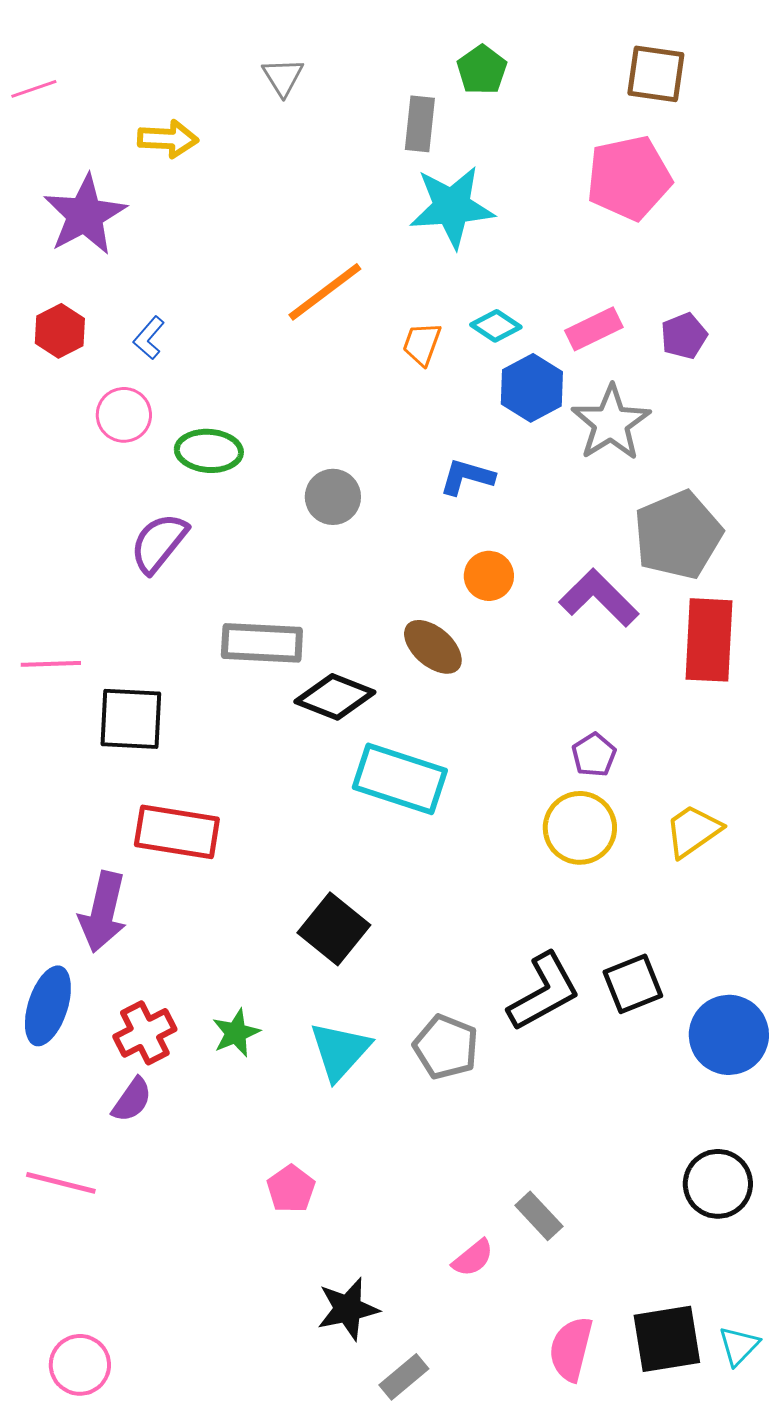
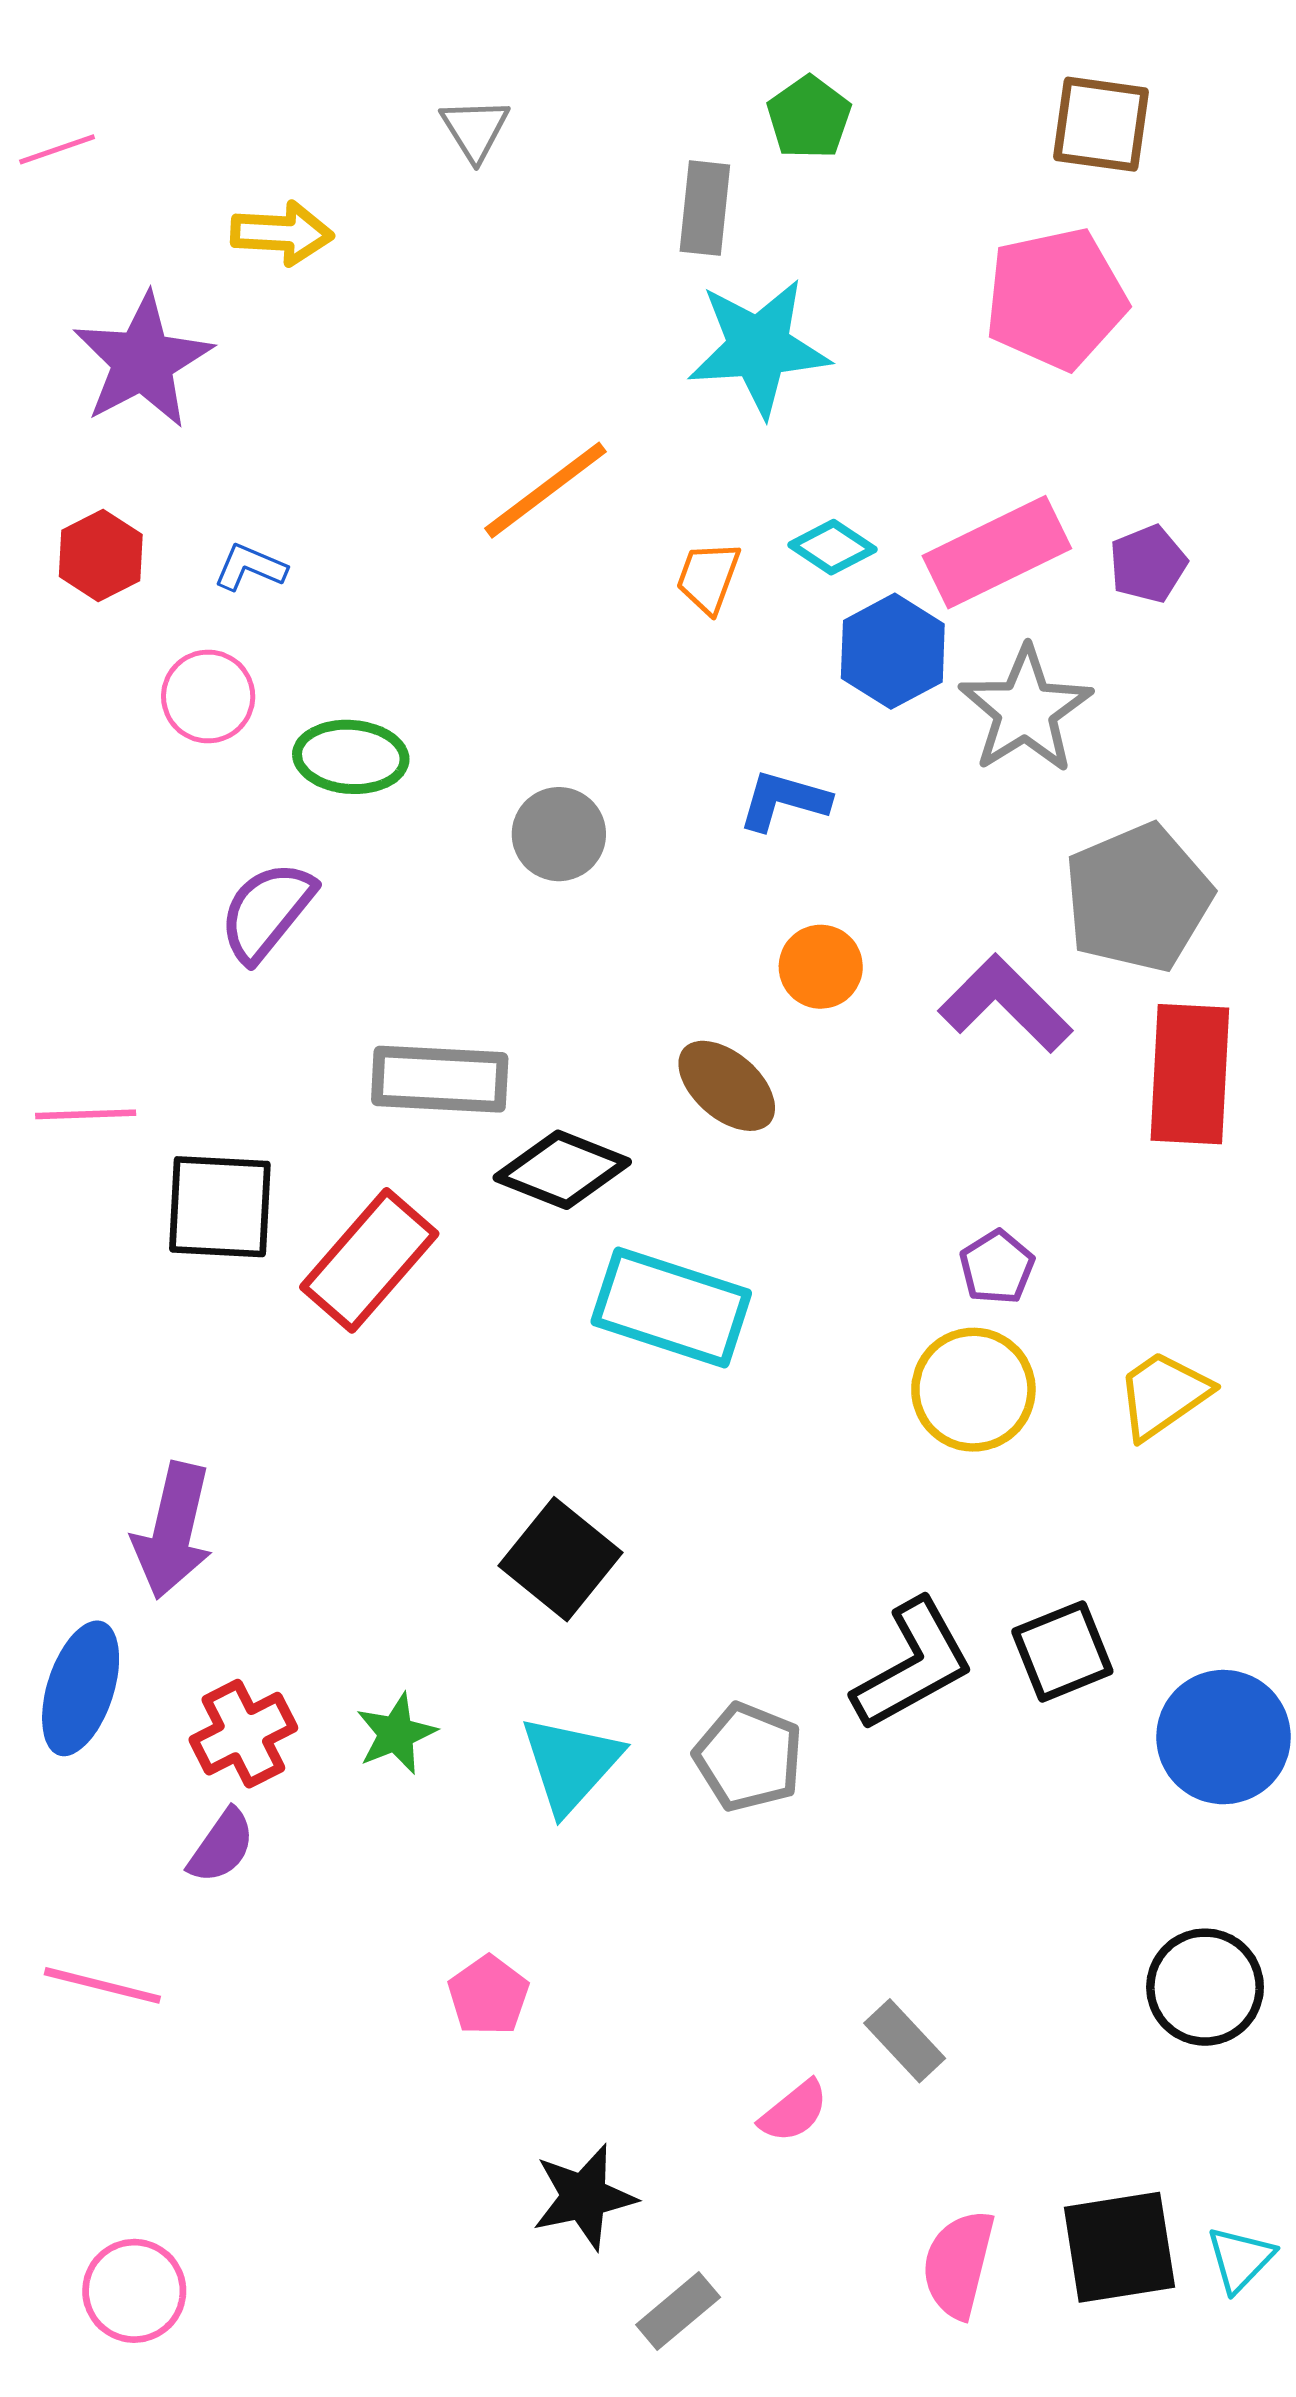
pink rectangle: (594, 329) -> (997, 552), size x1.5
blue L-shape: (149, 338) -> (250, 567), turned 72
red rectangle: (177, 832) -> (369, 1260), moved, turned -58

